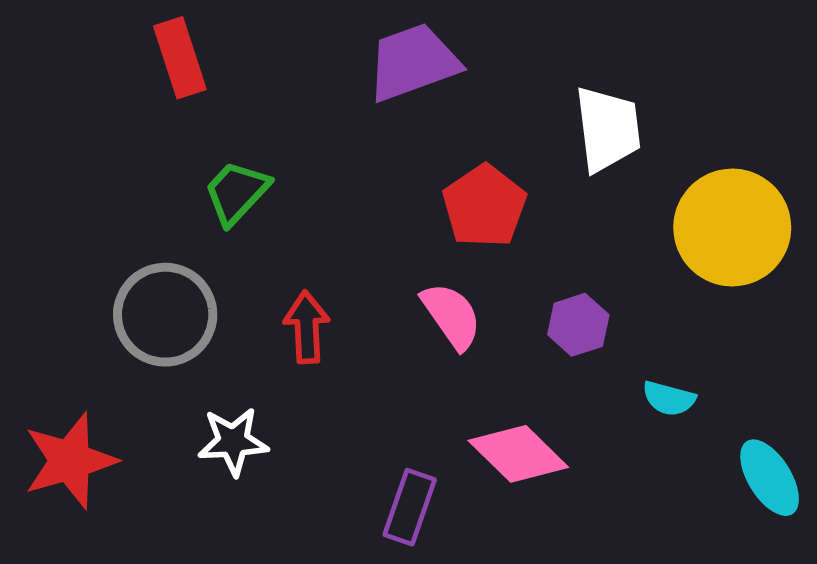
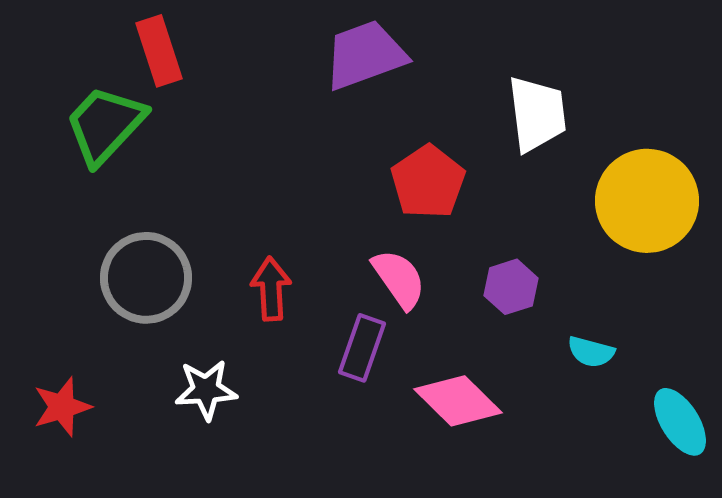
green trapezoid: (236, 192) -> (105, 125), moved, size x1.4
red star: (70, 461) -> (62, 407), size x0.7
purple rectangle: (410, 507) -> (362, 348), moved

